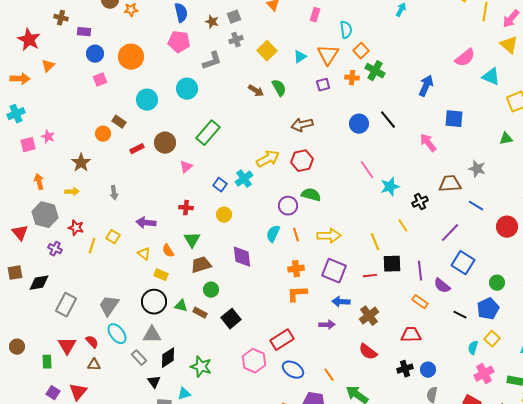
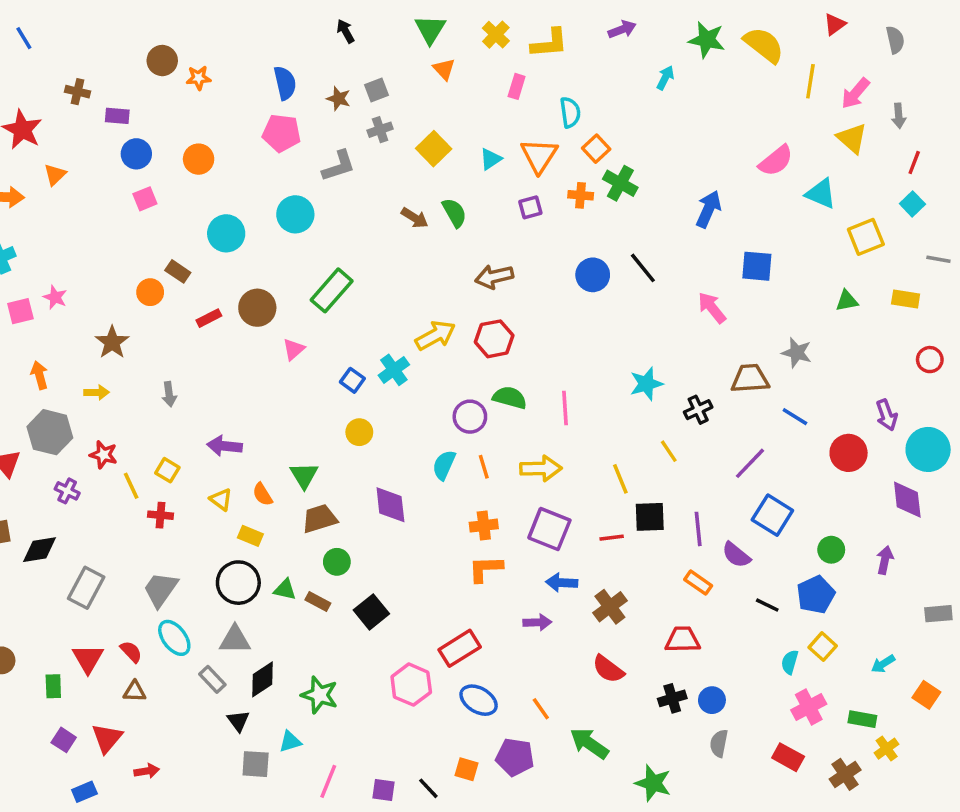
orange circle: (131, 57) -> (199, 159), size x0.7
pink line: (367, 170) -> (565, 408), moved, turned 30
red cross: (186, 208) -> (161, 515), moved
yellow line: (92, 246) -> (131, 486), turned -42

